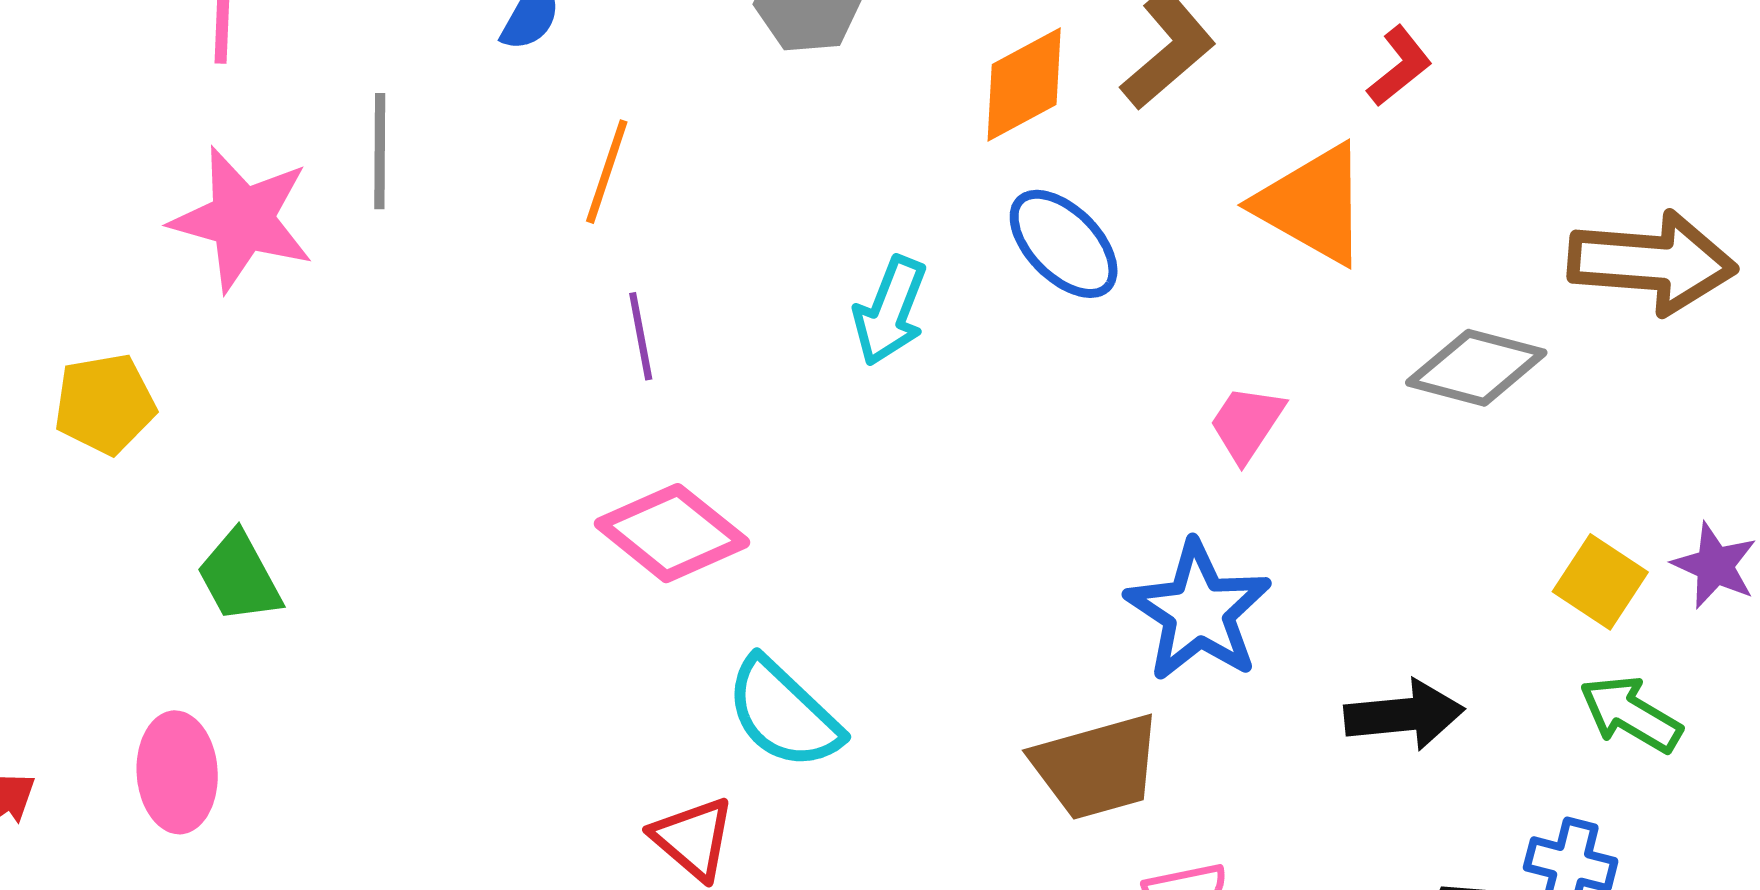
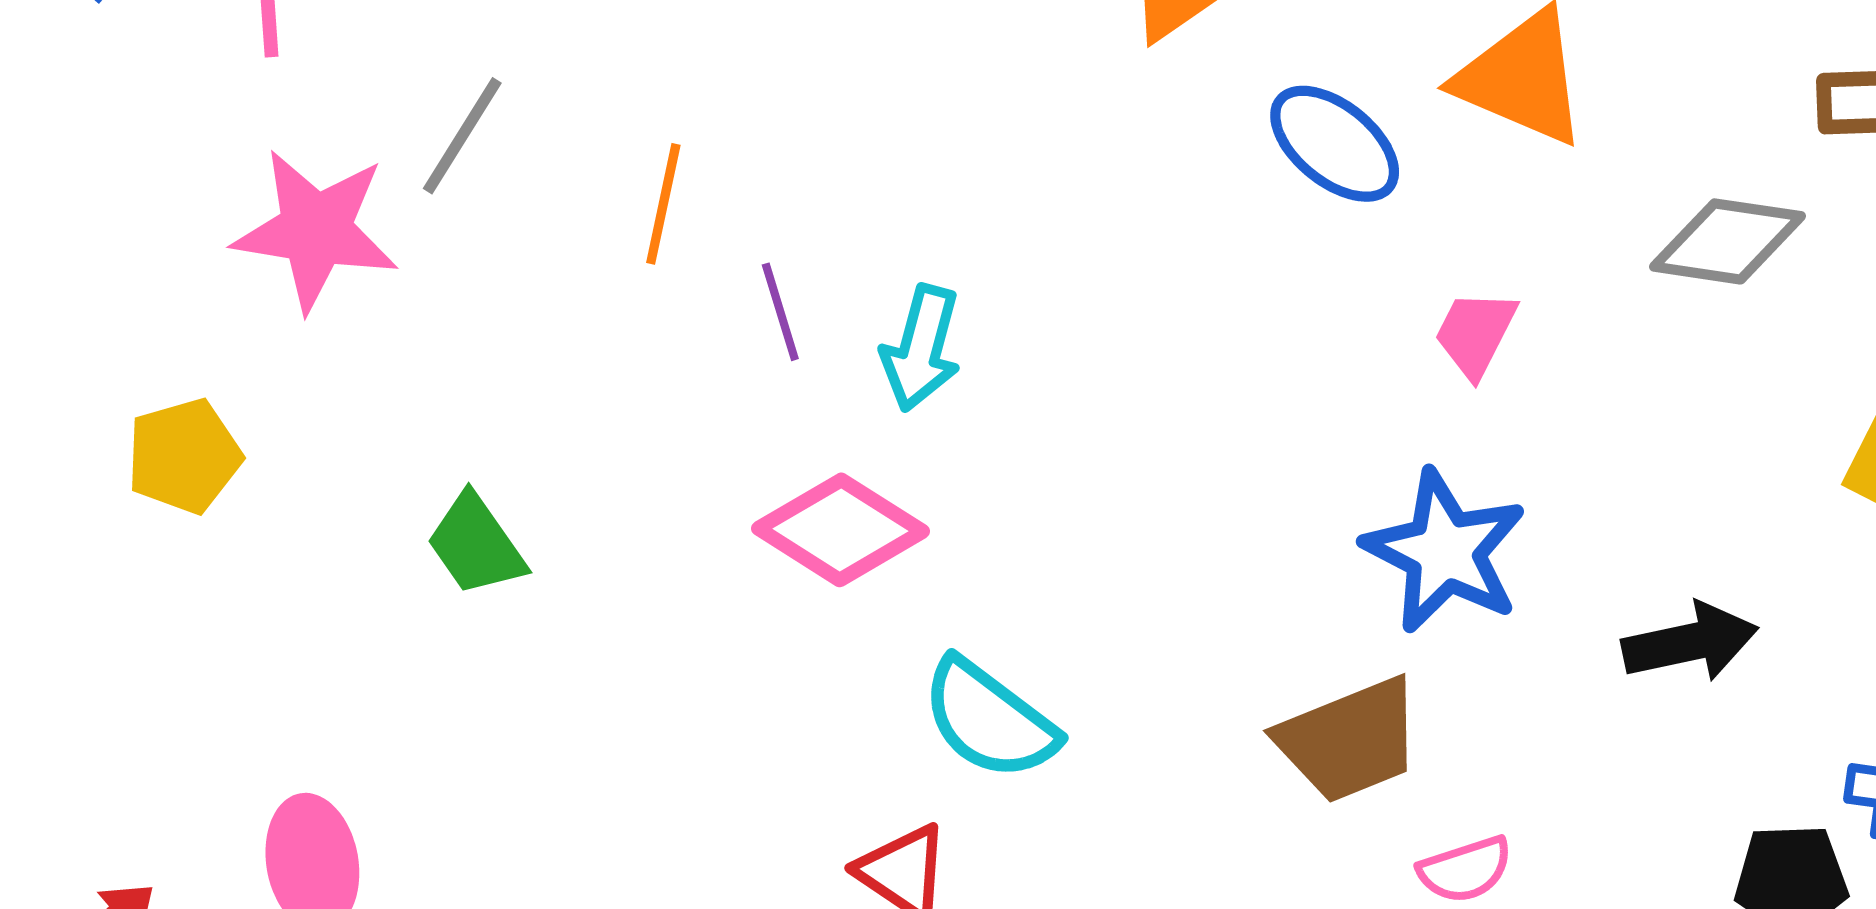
gray line: (380, 151) -> (462, 136), turned 38
orange line: (607, 172) -> (663, 204), moved
blue ellipse: (1064, 244) -> (1335, 144), moved
cyan arrow: (890, 311) -> (921, 348), moved
green trapezoid: (239, 577) -> (476, 545), moved

